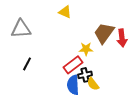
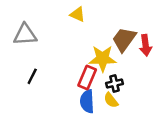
yellow star: (86, 49) -> (103, 58), size x1.6
red rectangle: (73, 65) -> (87, 78), turned -30
black cross: (85, 75) -> (115, 84), moved

